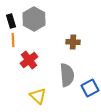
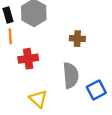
red cross: (29, 60) -> (28, 59), turned 30

